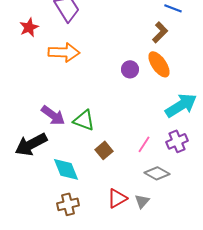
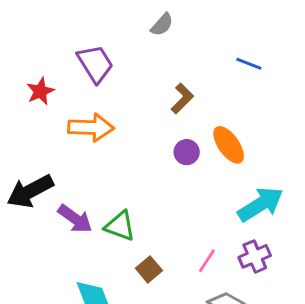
brown L-shape: (160, 32) -> (182, 99), moved
black arrow: (31, 144) -> (30, 191), moved

